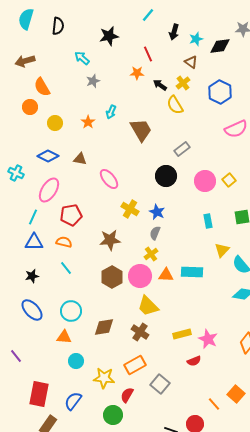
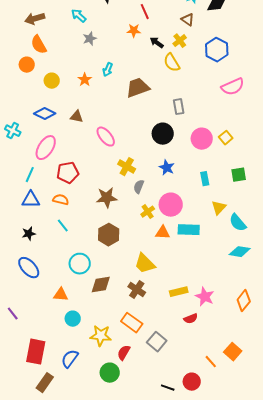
brown arrow: (25, 61) -> (35, 19), moved
brown trapezoid: (141, 130) -> (138, 88), turned -80
gray rectangle: (182, 149) -> (179, 107), turned -63
blue star: (157, 212) -> (167, 168), moved
gray semicircle: (155, 233) -> (139, 187), moved
pink circle: (140, 276) -> (171, 205), moved
cyan circle: (71, 311) -> (80, 264), moved
orange rectangle: (135, 365) -> (132, 323), turned 65

